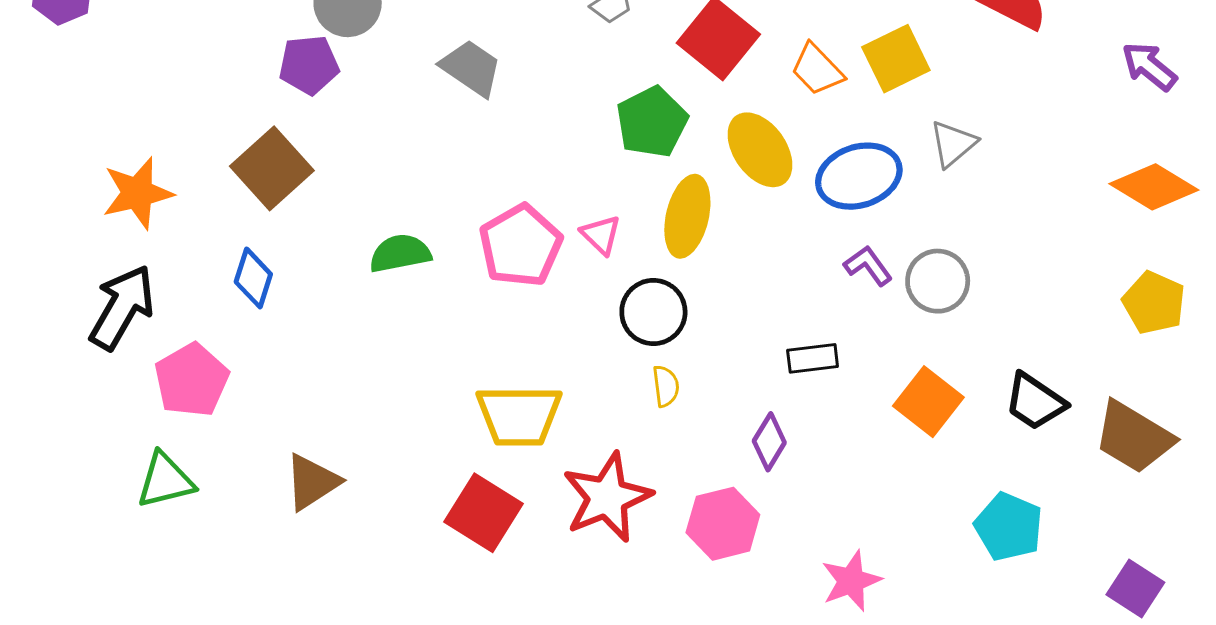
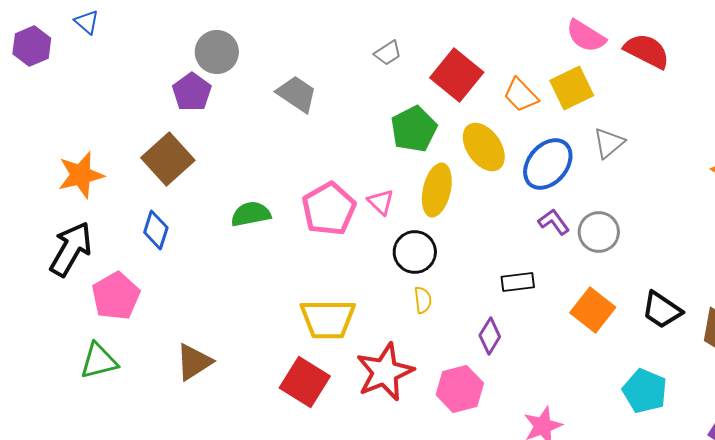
purple pentagon: (309, 65) -> (192, 92), turned -30
blue ellipse: (859, 176) -> (548, 164), turned -32

